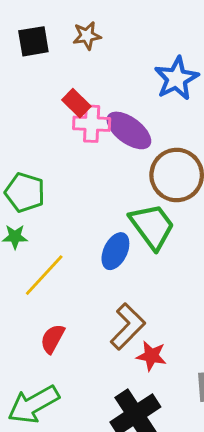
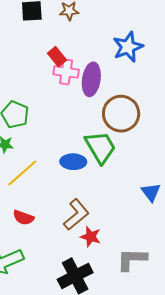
purple ellipse: (129, 130) -> (91, 79), turned 56
blue ellipse: (115, 251) -> (73, 162), turned 60
red semicircle: (52, 339) -> (23, 218), turned -105

